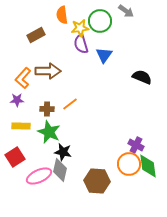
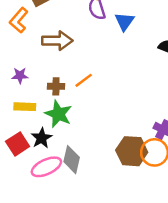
orange L-shape: (23, 78) -> (19, 20), moved
black star: (63, 152) -> (42, 138), moved, turned 30
brown hexagon: (97, 181) -> (132, 151), moved

